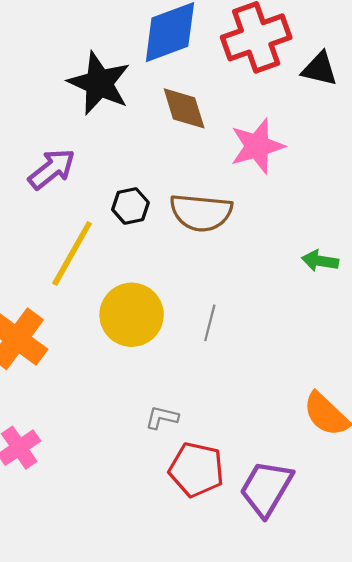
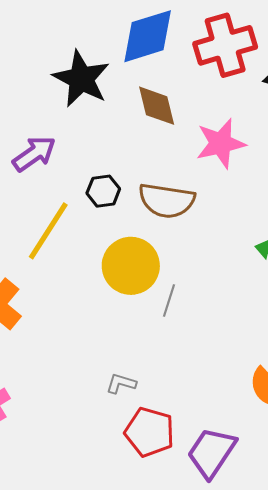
yellow circle: (132, 315) -> (131, 266), moved

